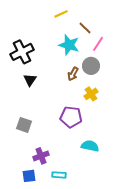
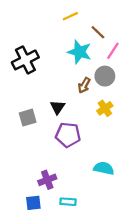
black triangle: (30, 80) -> (58, 107), moved
purple pentagon: (71, 117) -> (68, 135), moved
gray square: (24, 125) -> (28, 118), moved, turned -35

